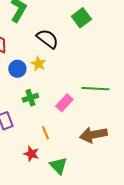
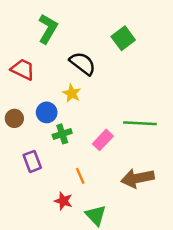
blue circle: (17, 69) -> (47, 112), moved

